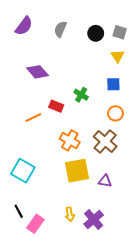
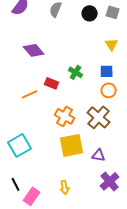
yellow triangle: (118, 56) -> (112, 44), moved
blue square: (113, 84) -> (107, 71), moved
cyan square: (23, 171) -> (20, 145), turned 30
purple cross: (94, 220) -> (110, 181), moved

